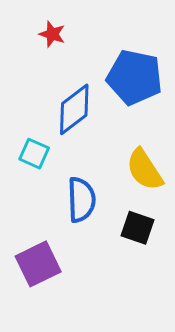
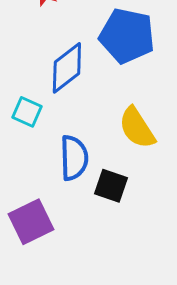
black square: (137, 228) -> (111, 186), moved

